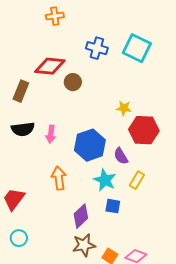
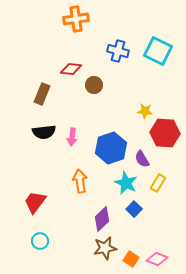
orange cross: (55, 16) -> (76, 19), size x1.4
red diamond: (50, 66) -> (71, 69), size x0.7
blue square: (113, 206) -> (134, 209), turned 35

